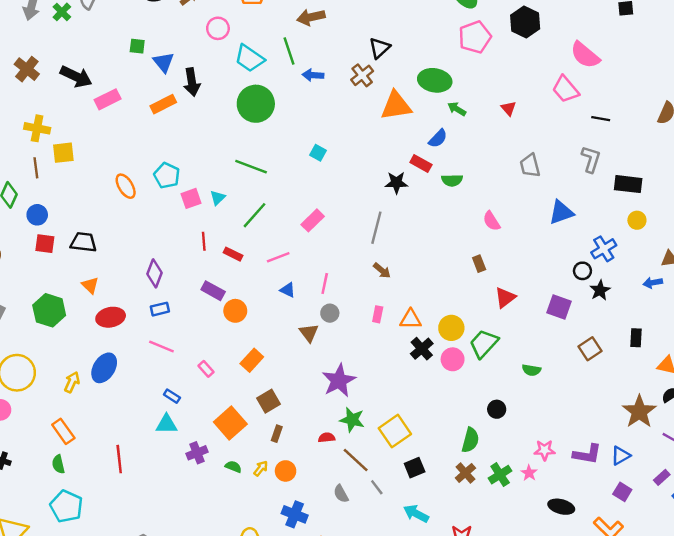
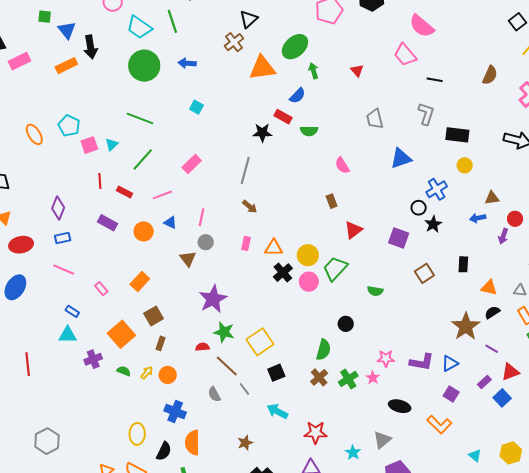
blue arrow: (313, 75) -> (187, 63), moved
green ellipse: (435, 80) -> (295, 47), turned -52
green arrow: (457, 109) -> (313, 71), turned 42
orange circle: (235, 311) -> (144, 231), moved

